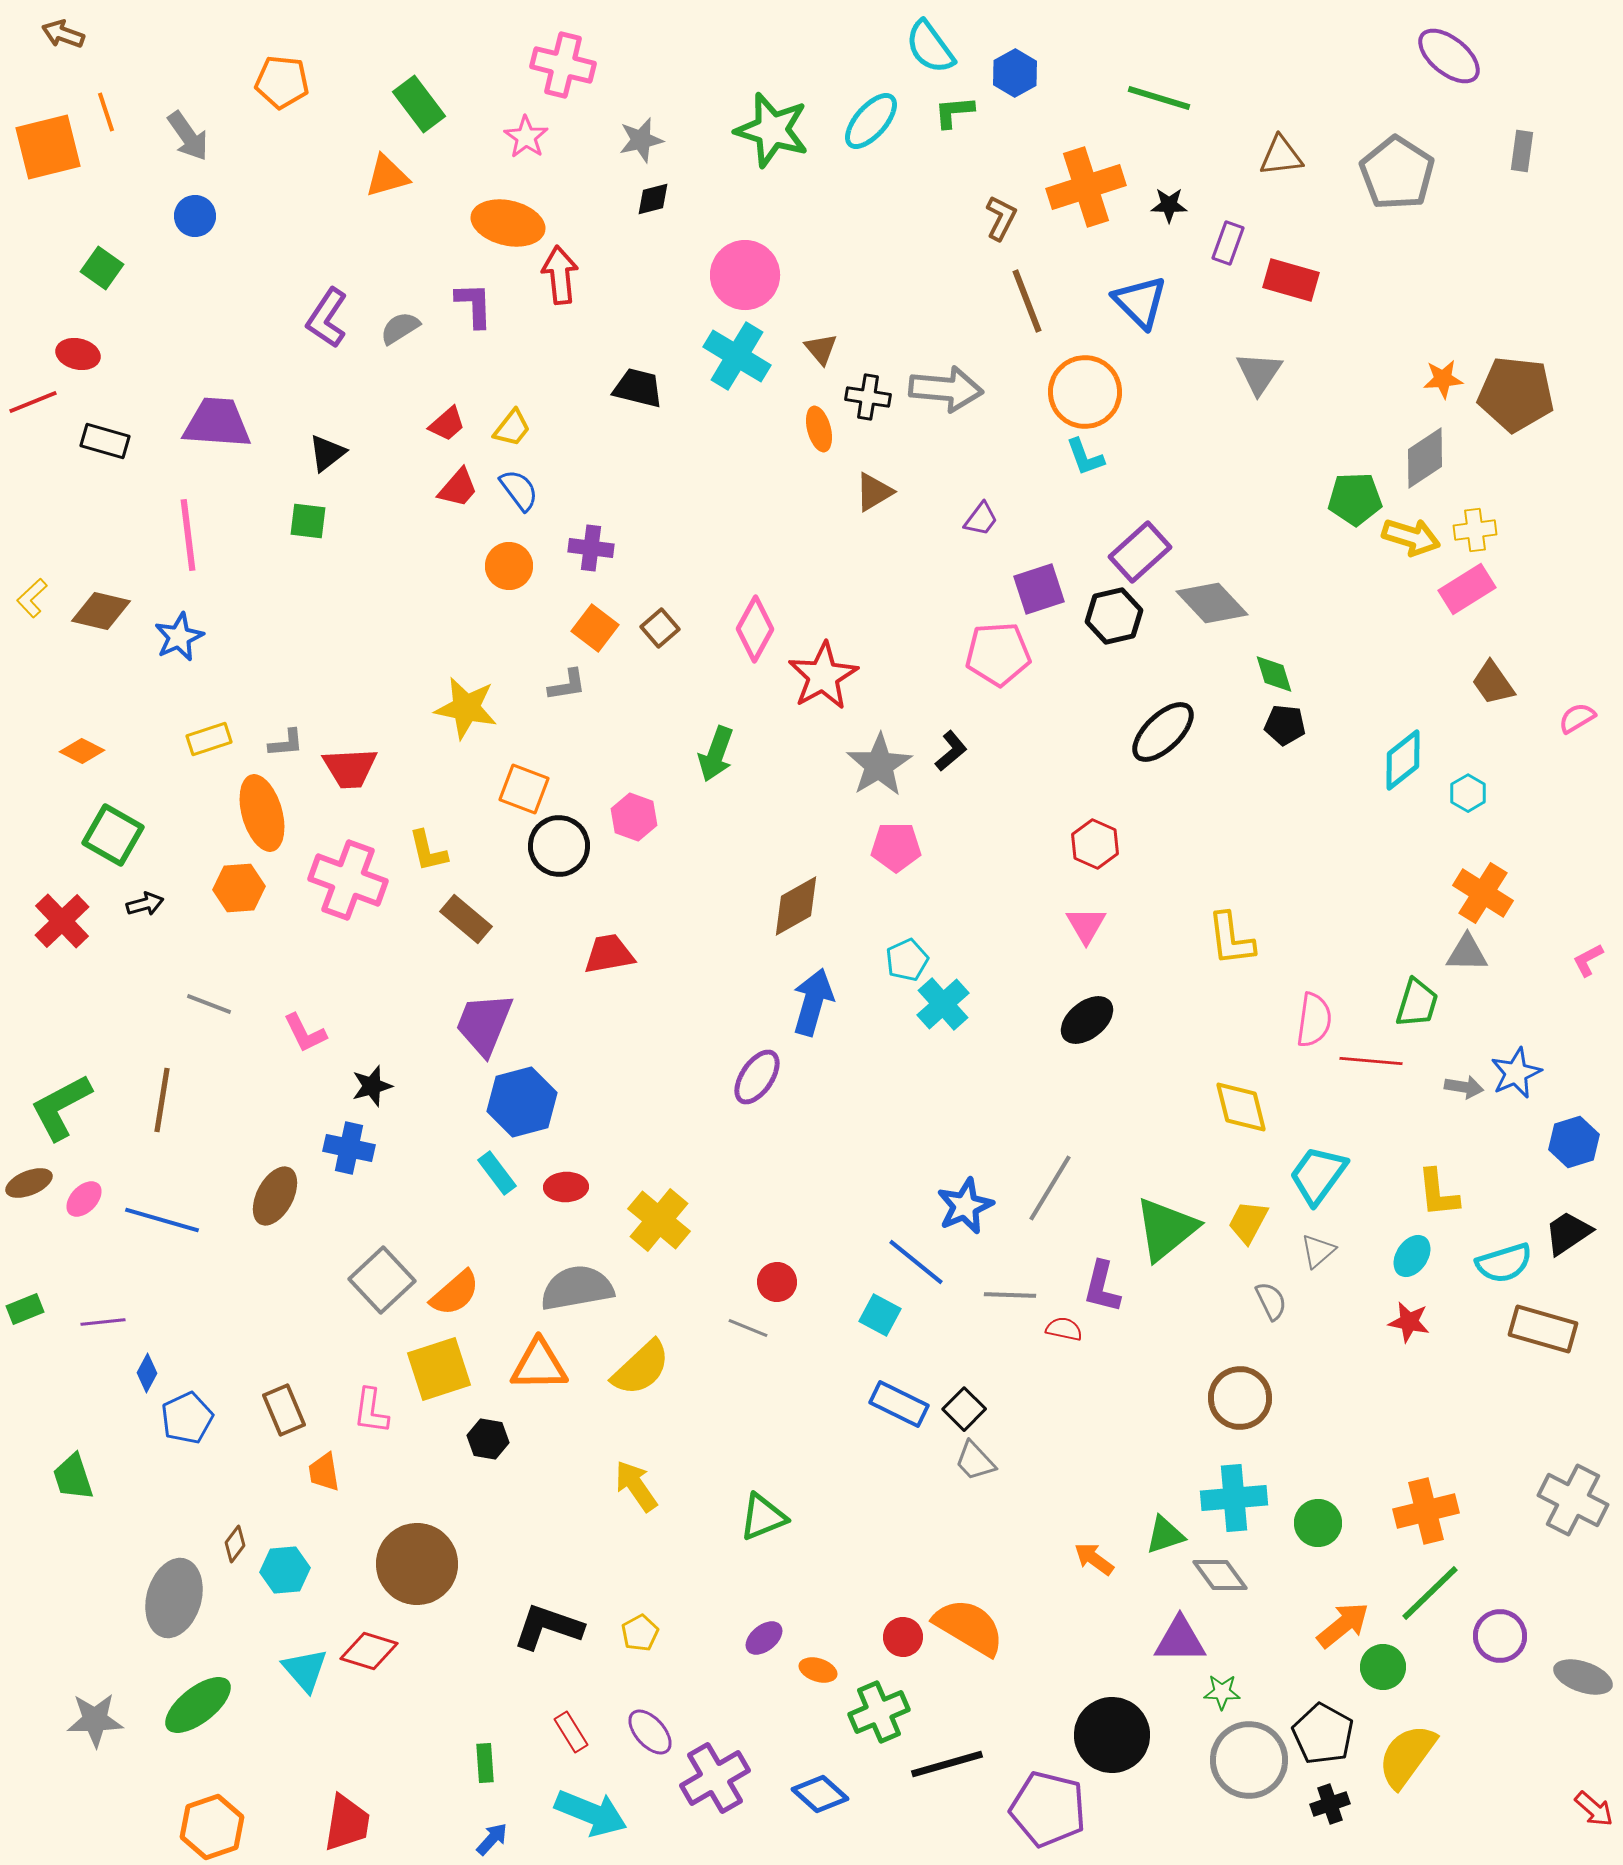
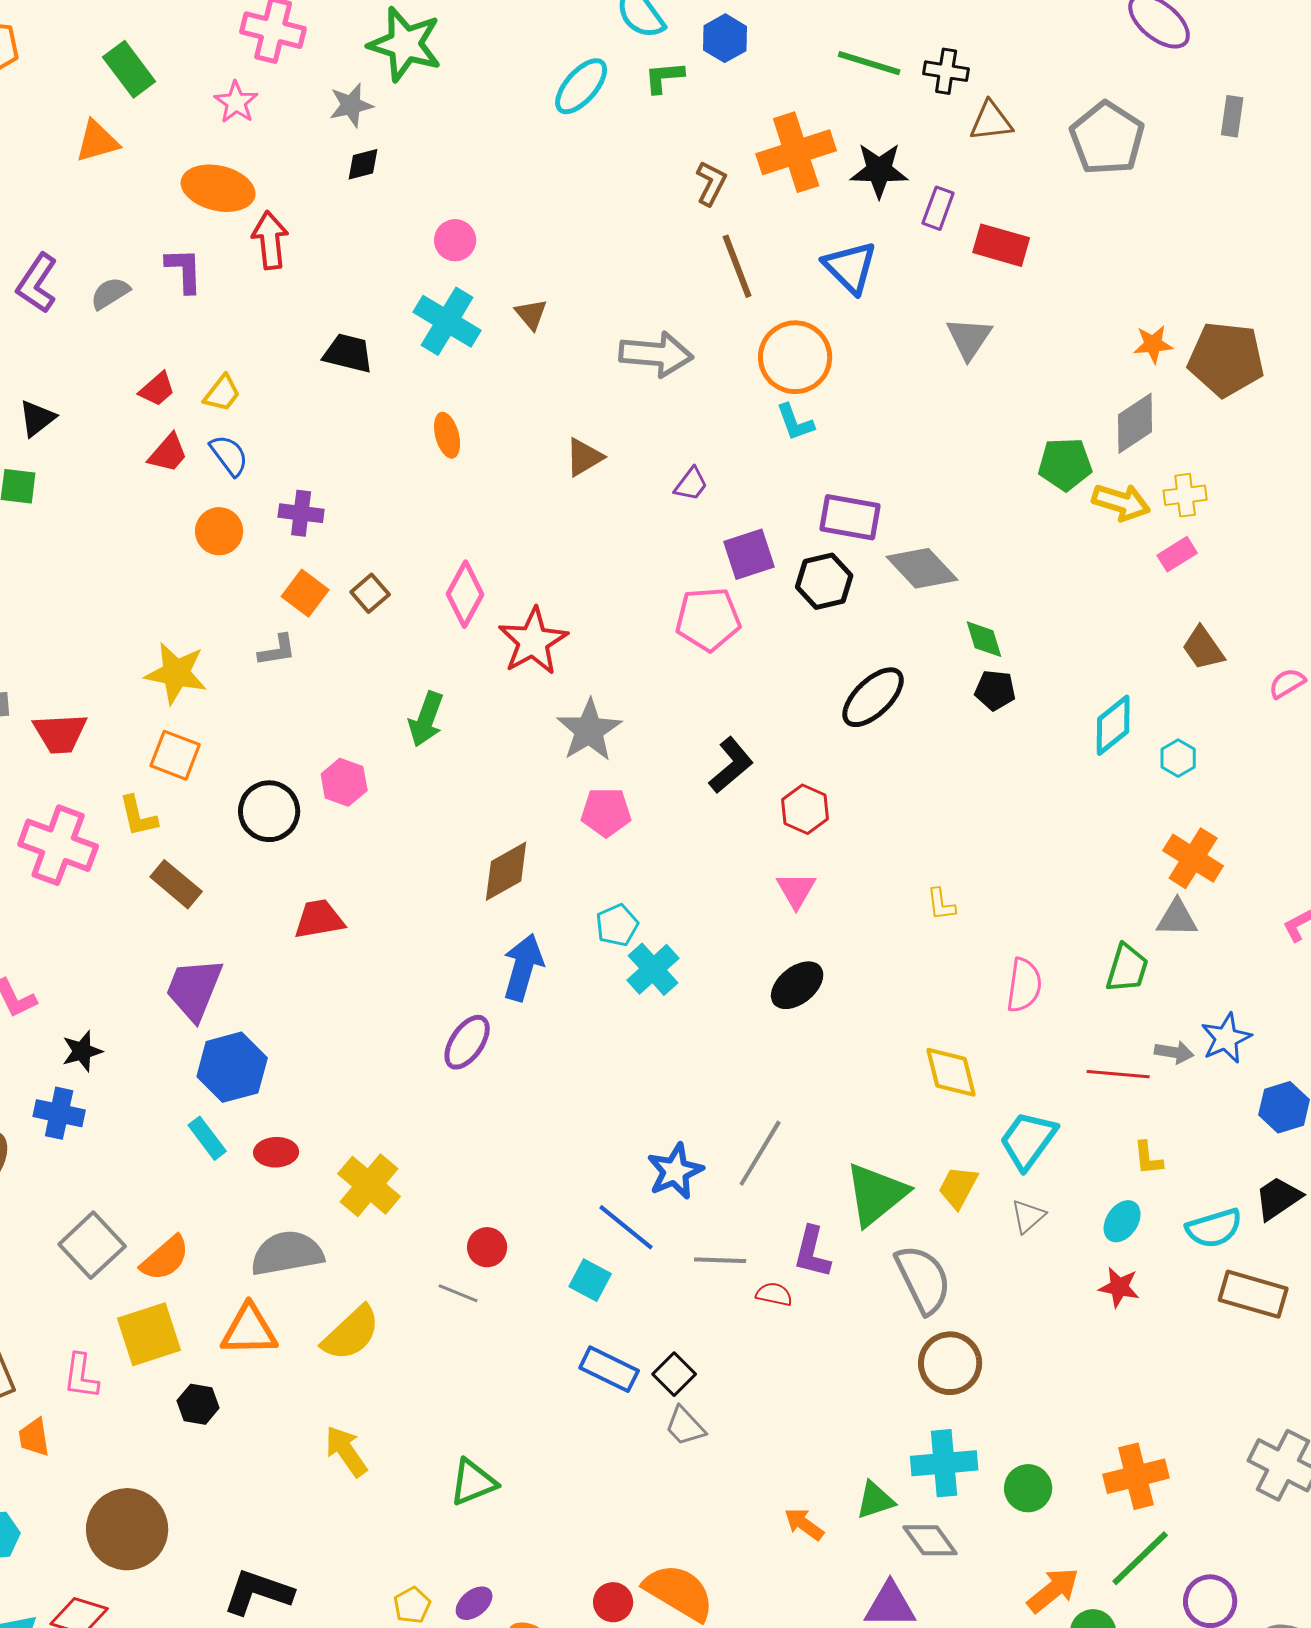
green star: (772, 130) -> (405, 44), moved
black star: (1169, 205) -> (879, 170), size x1.6
pink circle: (745, 275) -> (455, 240), size x0.6
black cross: (868, 397) -> (946, 71), moved
orange ellipse: (819, 429) -> (447, 435), moved
purple rectangle: (1140, 552) -> (850, 517), turned 52
pink rectangle: (1467, 589) -> (1177, 554), size x0.7
black L-shape: (951, 751) -> (731, 765), moved, size x1.4
orange square: (524, 789) -> (175, 755), moved
yellow L-shape: (1231, 939) -> (941, 904), size x0.6
red line: (1371, 1061) -> (1118, 1074), moved
yellow L-shape: (1438, 1193) -> (1148, 1158), size x0.7
gray semicircle: (1271, 1301) -> (923, 1279), moved, size x1.8
yellow pentagon: (640, 1633) -> (412, 1605), moved

